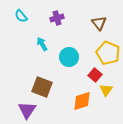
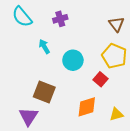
cyan semicircle: (21, 16) -> (22, 17), size x1.5
brown triangle: (99, 23) -> (116, 24), moved
yellow triangle: (106, 90) -> (116, 114), moved, turned 40

